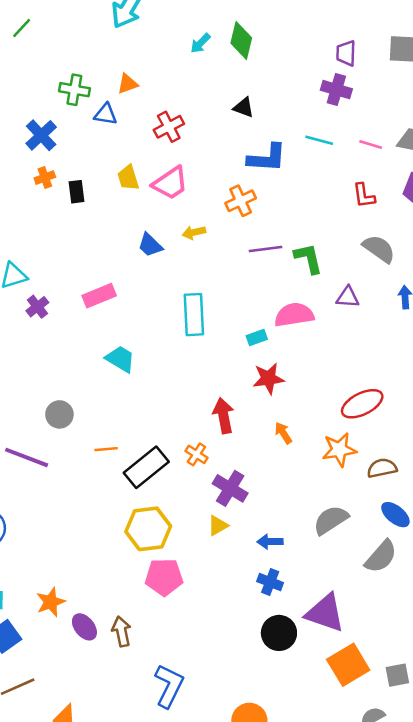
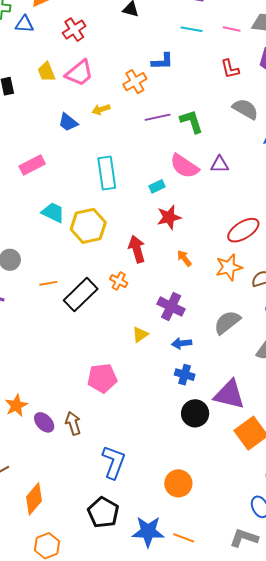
blue L-shape: (267, 158) -> (162, 61), moved, size x0.7
purple triangle: (348, 297) -> (220, 164), moved
pink semicircle: (294, 315) -> (184, 166), turned -132
purple cross: (230, 488) -> (171, 307), moved
yellow hexagon: (148, 529) -> (88, 226), moved

